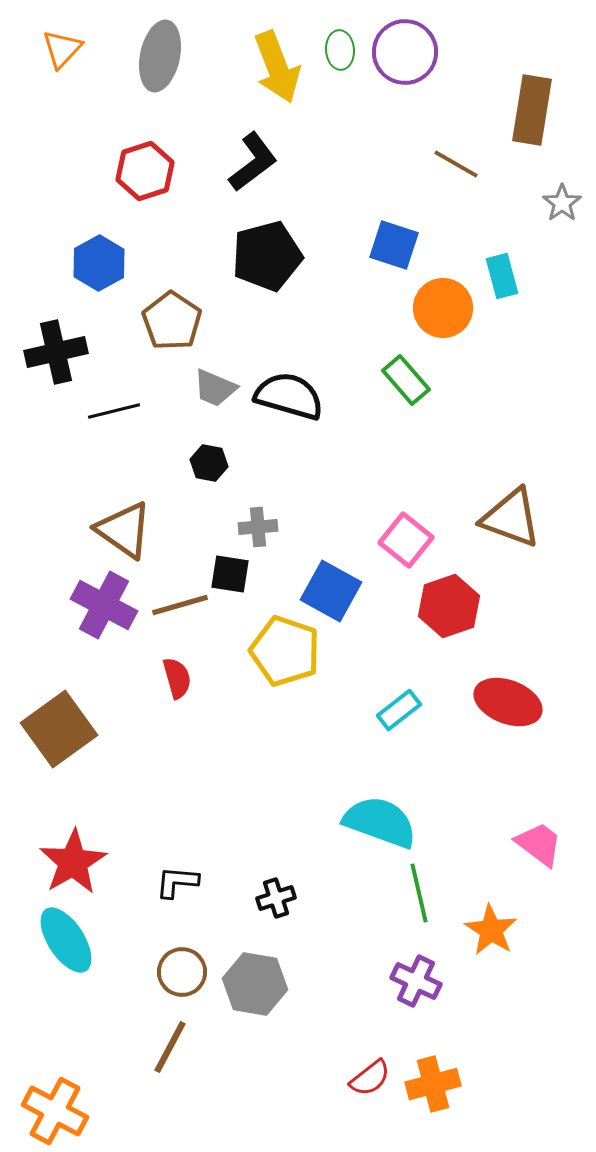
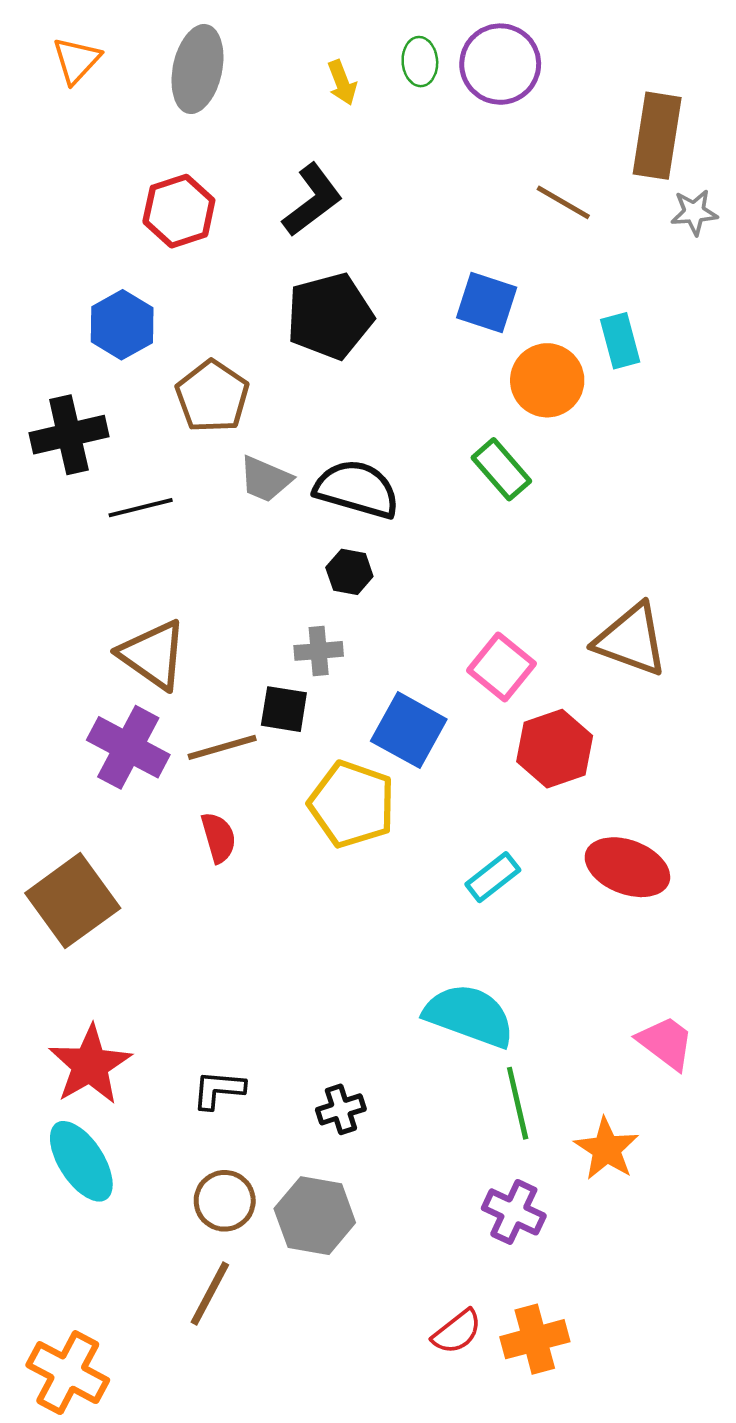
yellow arrow: (277, 67) -> (342, 83), size x0.5
gray star: (562, 203) -> (694, 212), moved, turned 30
black hexagon: (209, 463) -> (349, 572), moved

